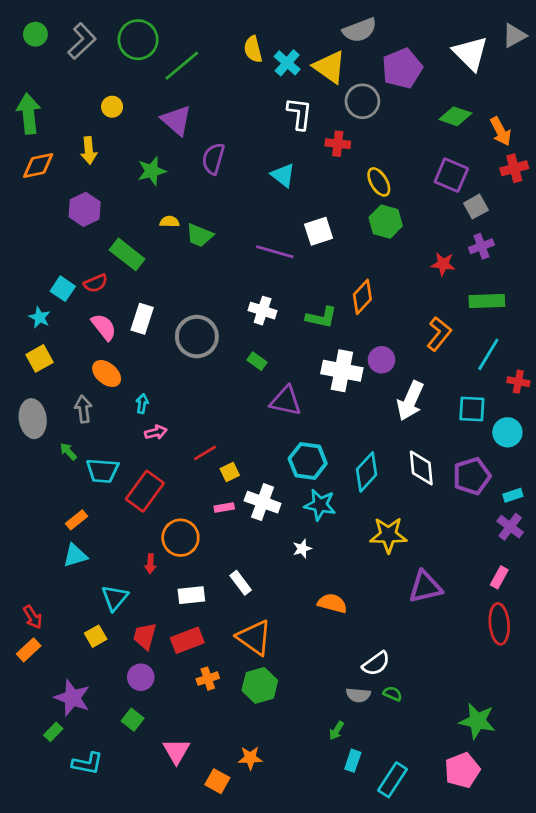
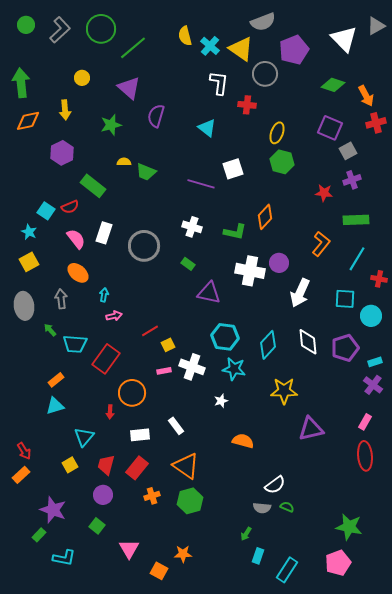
yellow ellipse: (379, 182) -> (277, 133), turned 50
red rectangle: (187, 640) -> (137, 468), turned -30

